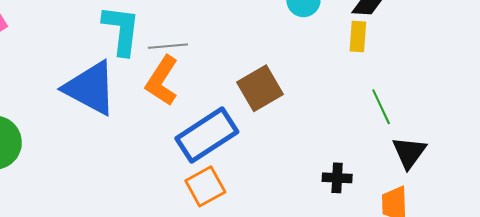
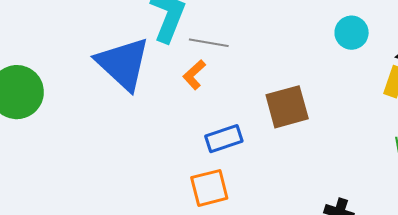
orange L-shape: (162, 81) -> (194, 75), size x0.6
blue rectangle: (207, 135) -> (224, 139), size x0.6

